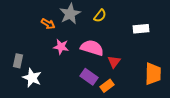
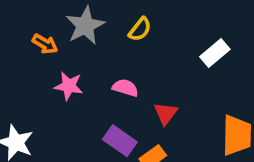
white rectangle: (141, 29) -> (215, 53), turned -35
pink semicircle: (92, 48) -> (125, 88), size x0.6

